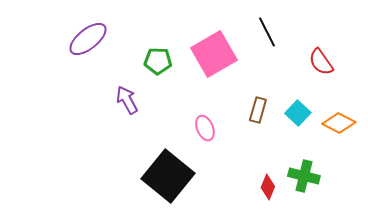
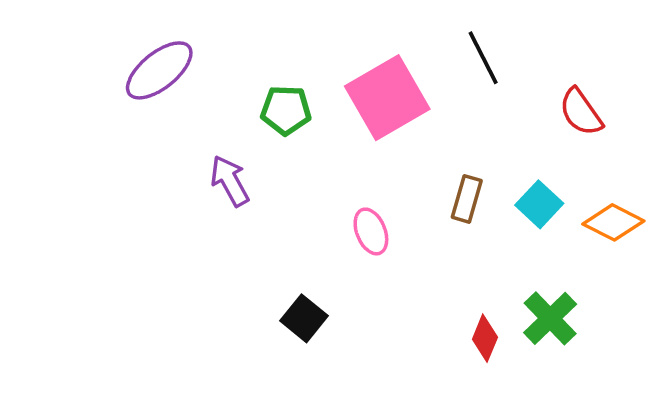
black square: (168, 176) -> (304, 318), size x0.5
green cross: (304, 176) -> (550, 318), turned 32

